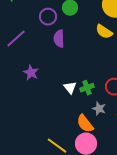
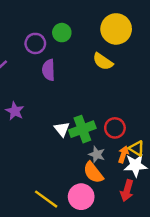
green cross: (87, 88) -> (82, 129), size x1.5
orange semicircle: (85, 124) -> (93, 173), moved

